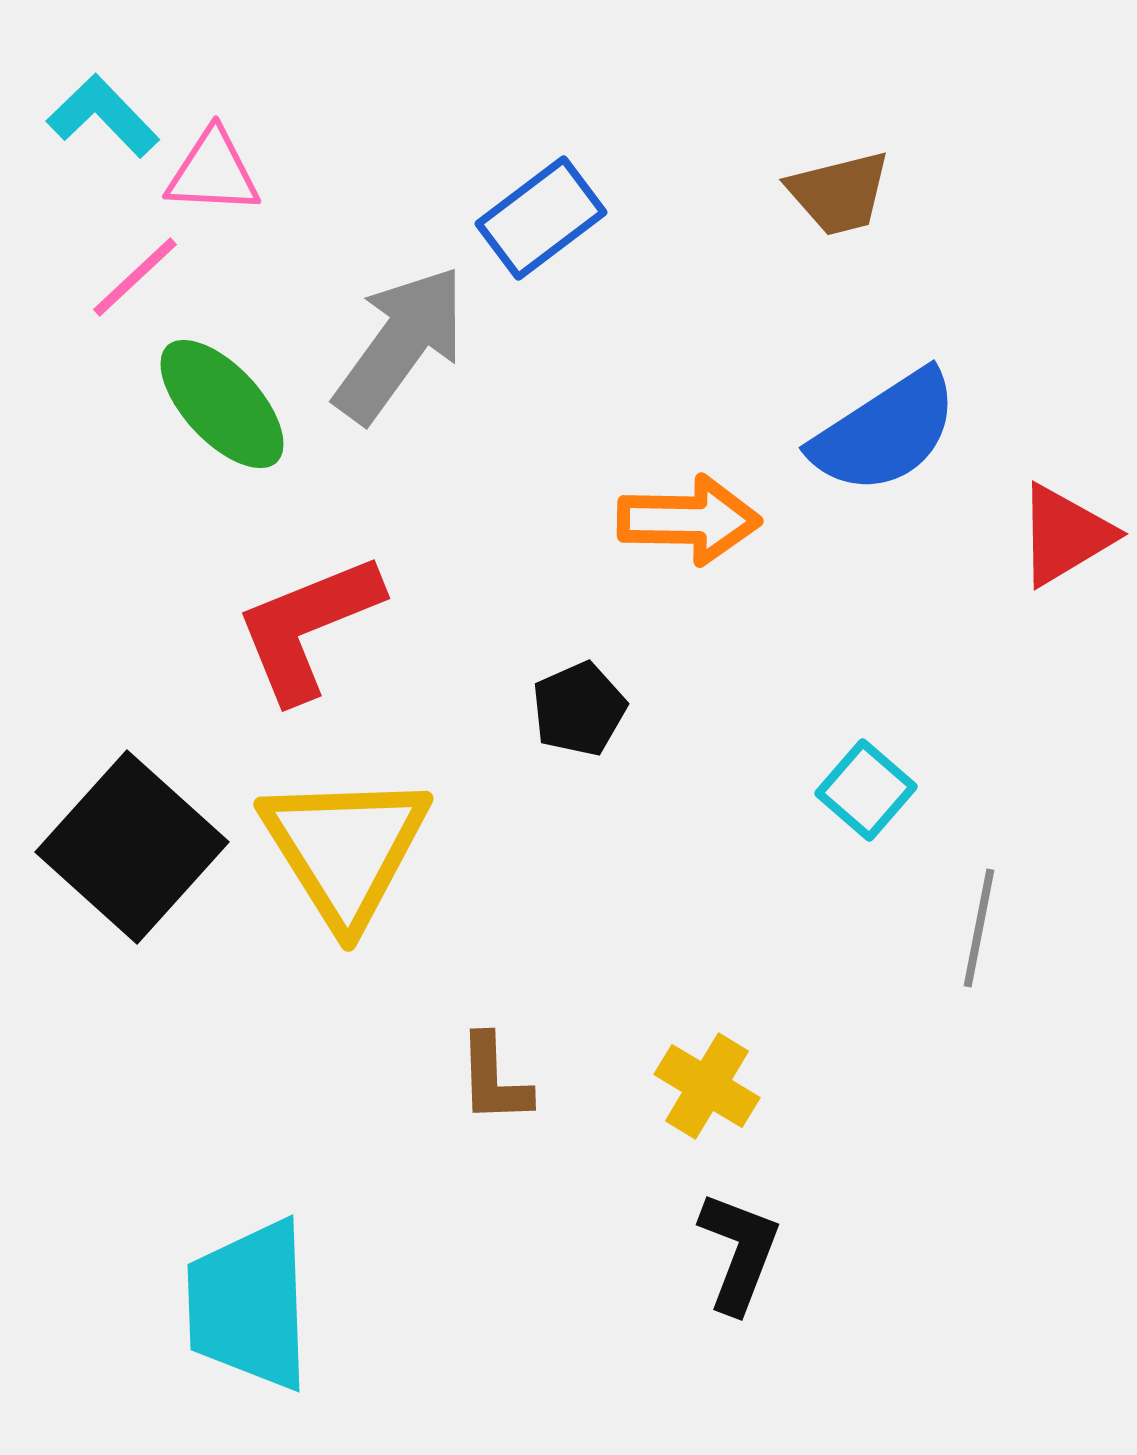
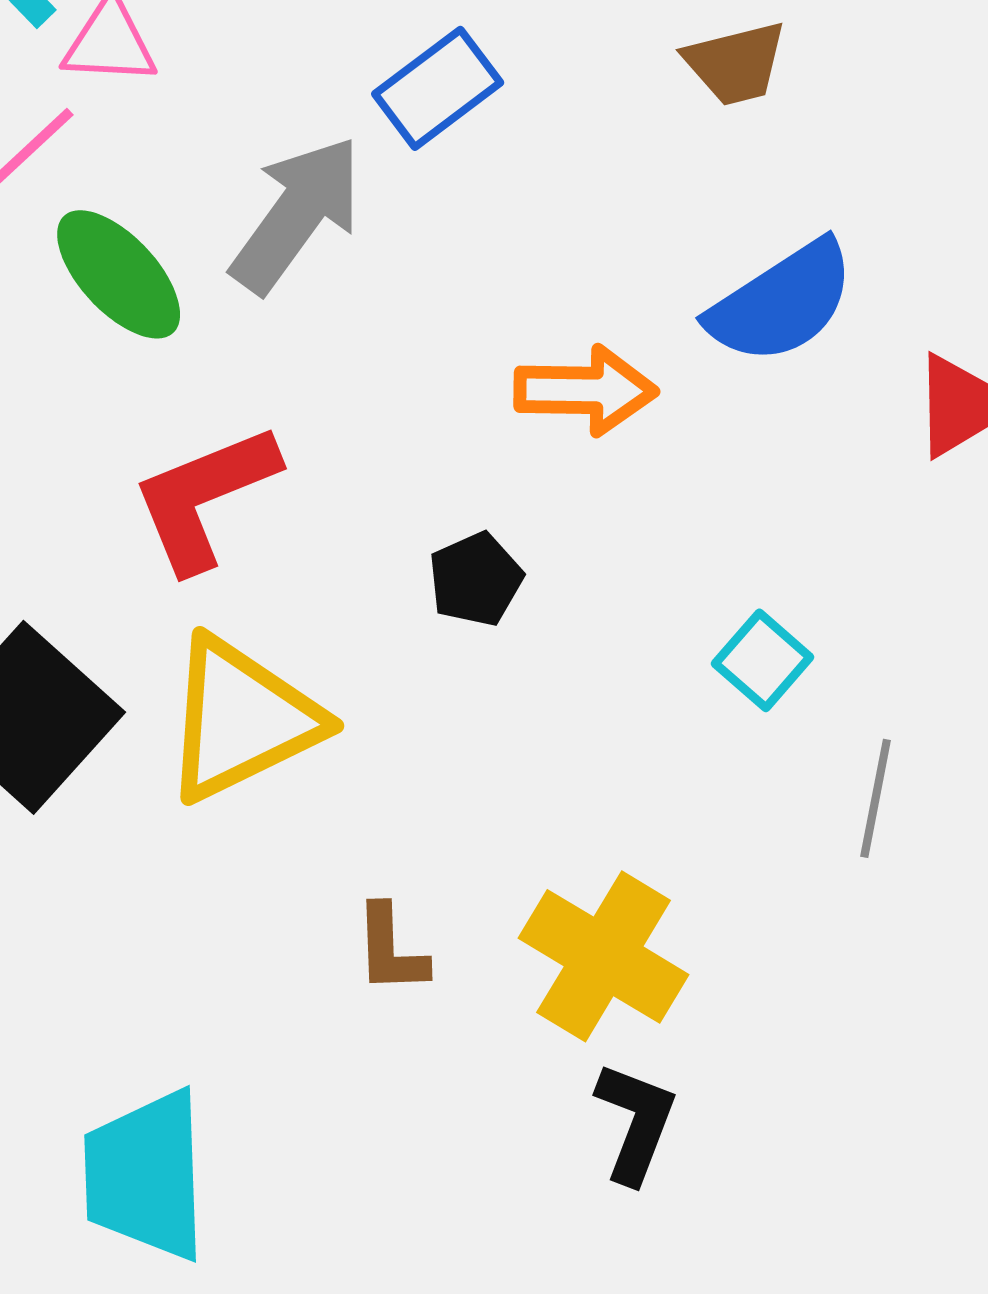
yellow triangle: (345, 849) -> (242, 719), turned 36
yellow cross: (707, 1086) -> (604, 956), size x1.6

